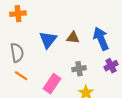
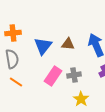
orange cross: (18, 14) -> (13, 33), moved
pink rectangle: (52, 84) -> (53, 76), moved

